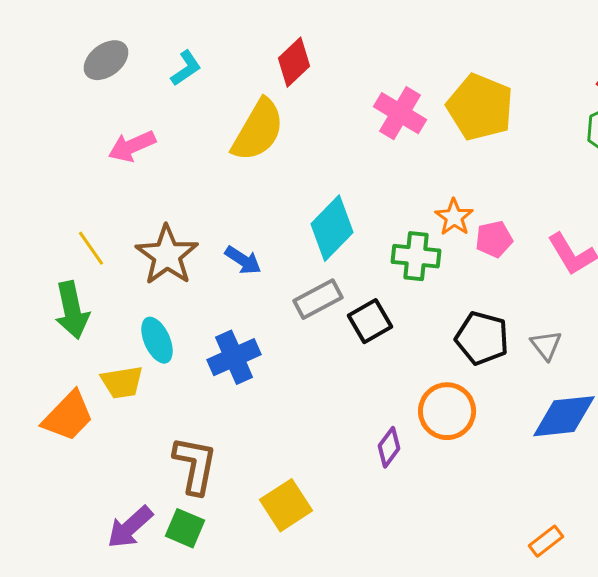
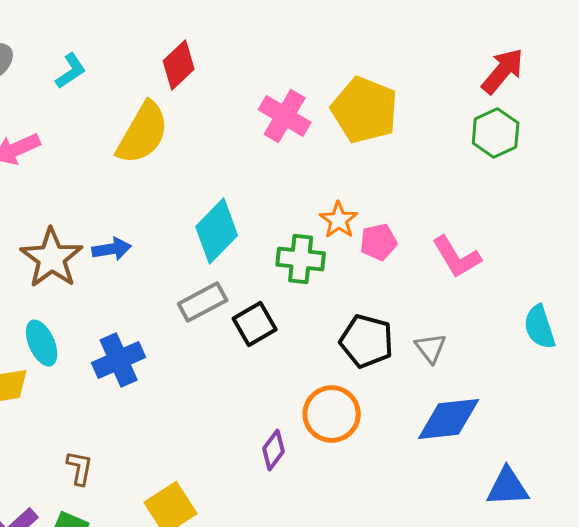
blue arrow: (243, 260) -> (112, 249), moved, turned -42
brown L-shape: (195, 465) -> (80, 468), size x0.6

